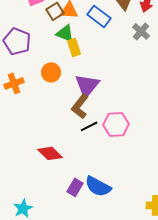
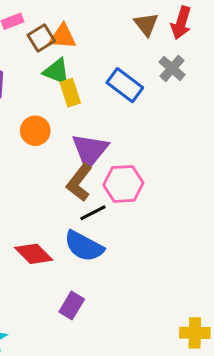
blue rectangle: (99, 16) -> (125, 85), moved
pink hexagon: (116, 124) -> (123, 184), moved
blue semicircle: (98, 186) -> (84, 246), moved

